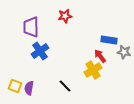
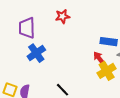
yellow cross: (93, 70) -> (107, 71), moved

